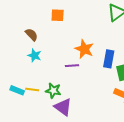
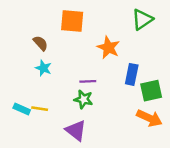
orange square: (58, 15) -> (72, 21), size x1.5
orange star: (84, 49) -> (108, 48), moved
green star: (53, 91) -> (83, 99), moved

